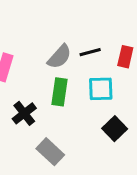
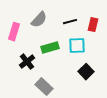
gray semicircle: (59, 57) -> (39, 20), moved
green rectangle: (59, 92) -> (50, 48), turned 66

